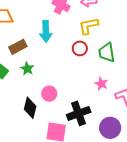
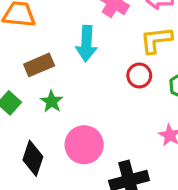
pink circle: (49, 94) -> (84, 145), size x1.5
black diamond: (30, 108) -> (33, 158), moved

